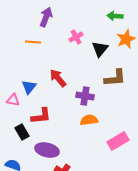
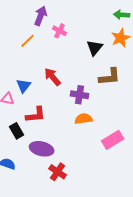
green arrow: (115, 16) -> (122, 15), moved
pink cross: (76, 37) -> (60, 31), moved, turned -32
orange line: (33, 42) -> (28, 41), turned -49

